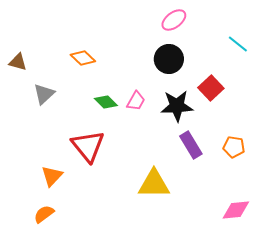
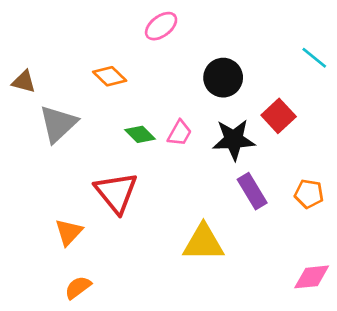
pink ellipse: (174, 20) -> (161, 26), moved
gray triangle: (44, 94) -> (58, 124), size x1.4
orange semicircle: (44, 214) -> (78, 288), moved

